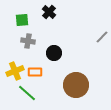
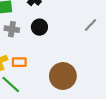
black circle: (54, 53) -> (39, 27), moved

